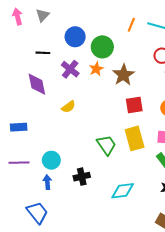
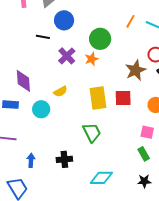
blue circle: (75, 37) -> (64, 20), moved
brown star: (123, 75) -> (136, 70), moved
purple diamond: (37, 84) -> (23, 81), moved
yellow rectangle: (135, 138) -> (98, 98), moved
cyan circle: (51, 160) -> (41, 109), moved

